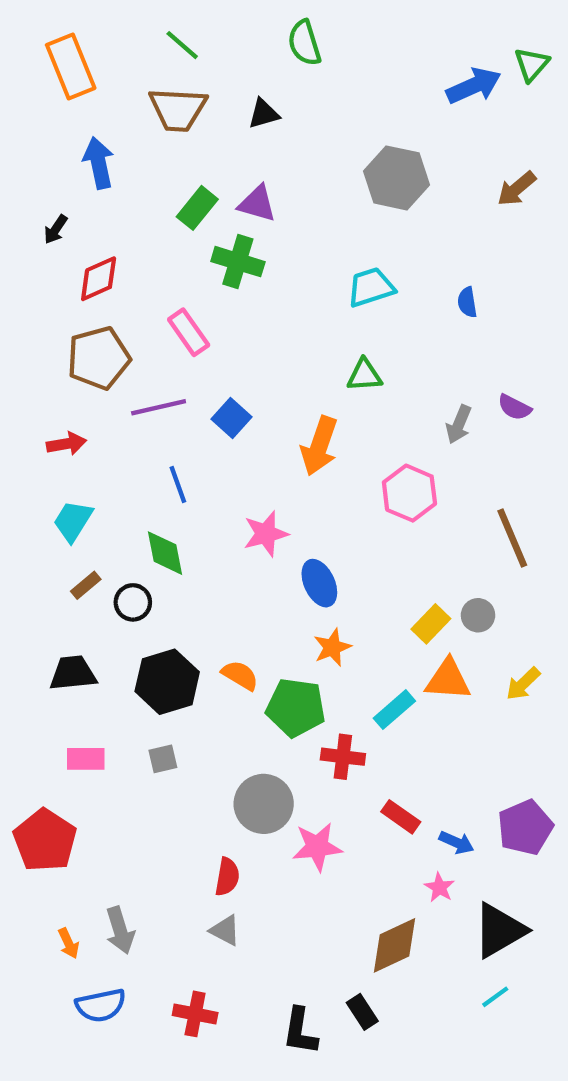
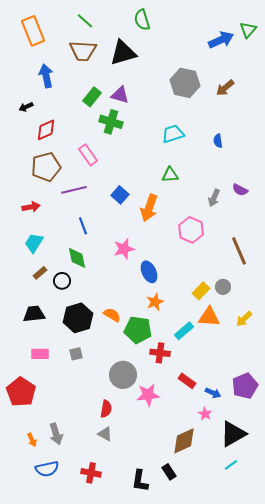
black triangle: (264, 114) -> (123, 53), size x1.8
brown arrow: (517, 189) -> (225, 88), moved
black arrow: (56, 229) -> (26, 107), turned 32
blue square: (231, 418) -> (120, 195), moved

